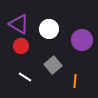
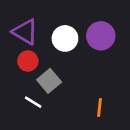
purple circle: (82, 40) -> (101, 36), moved
gray square: (53, 65) -> (49, 81), moved

